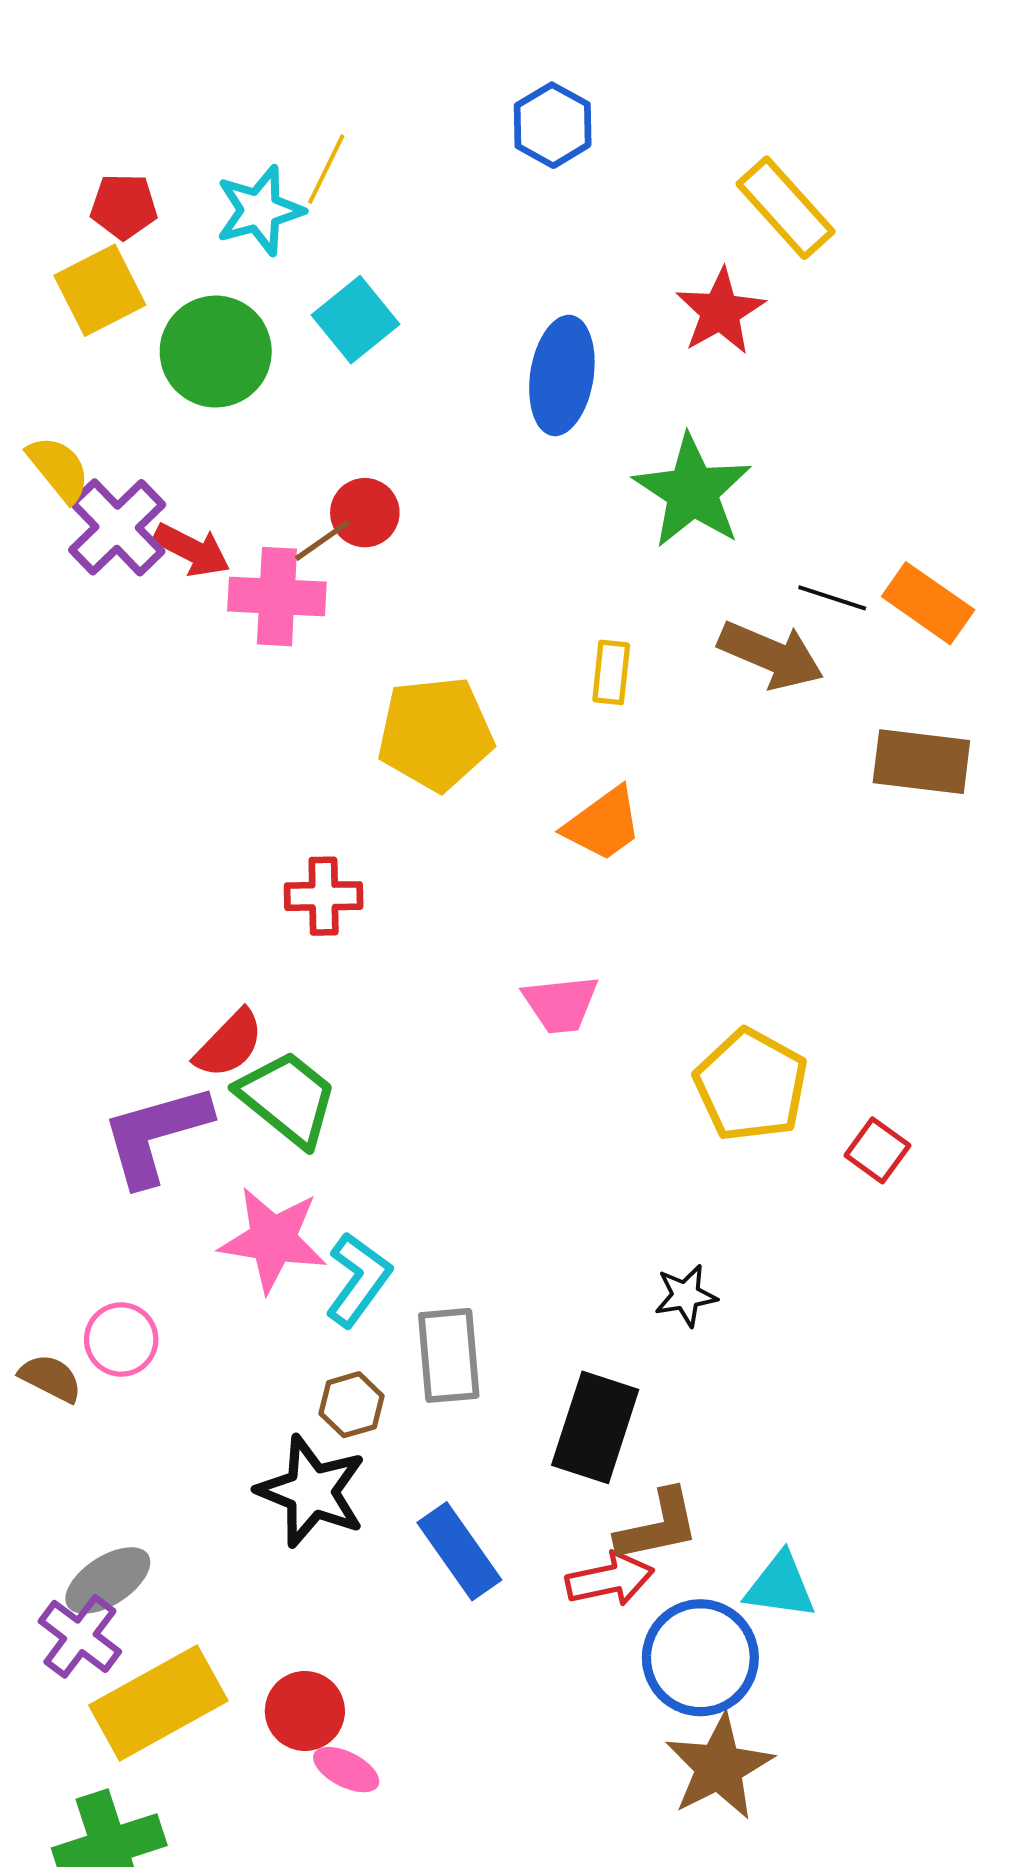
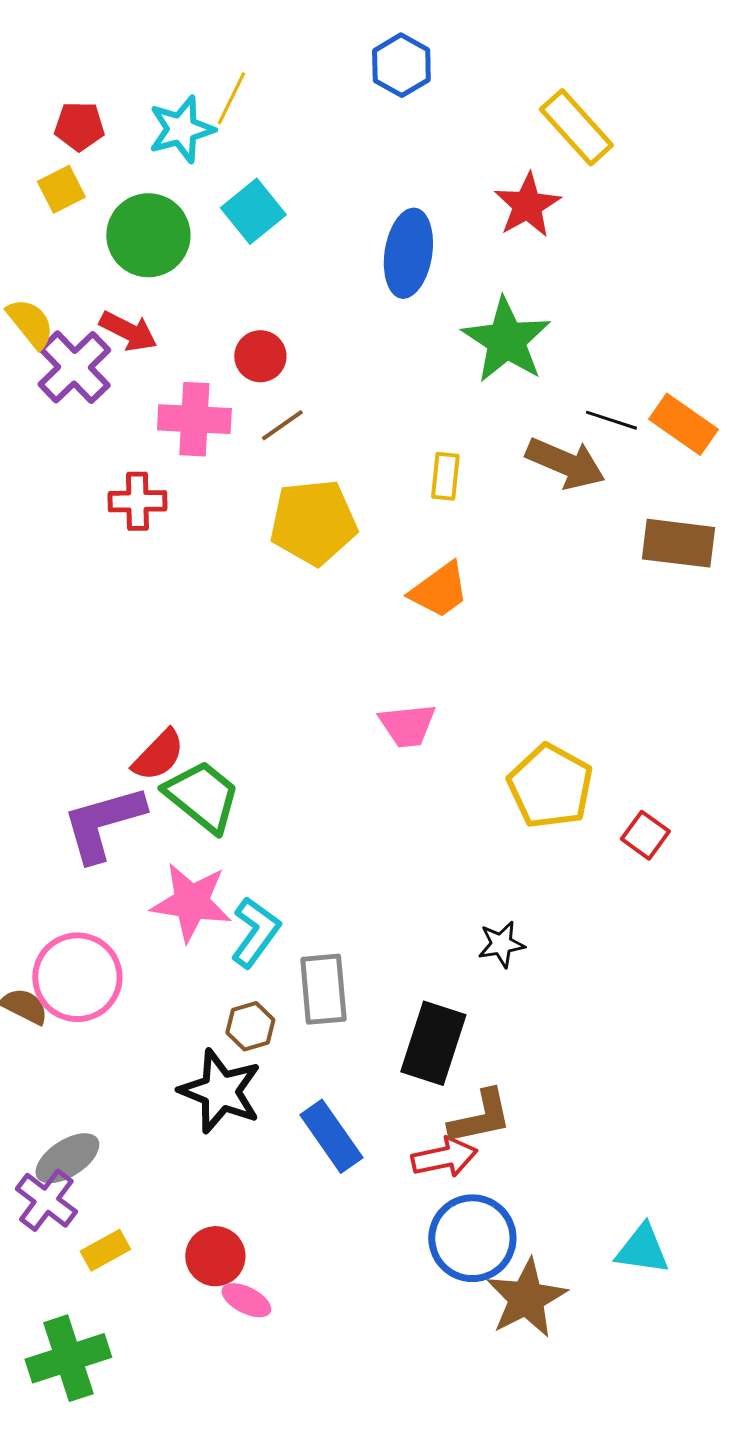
yellow square: (100, 290) -> (61, 189), size x0.7
brown line: (322, 541) -> (282, 425), moved
red arrow: (192, 550) -> (128, 331), moved
red cross: (324, 896) -> (137, 501), moved
pink circle: (121, 1339) -> (77, 977), size x1.6
cyan triangle: (780, 1586) -> (642, 1249), moved
blue circle: (700, 1658) -> (472, 1238), moved
yellow rectangle: (158, 1703) -> (105, 1250), size x0.5

